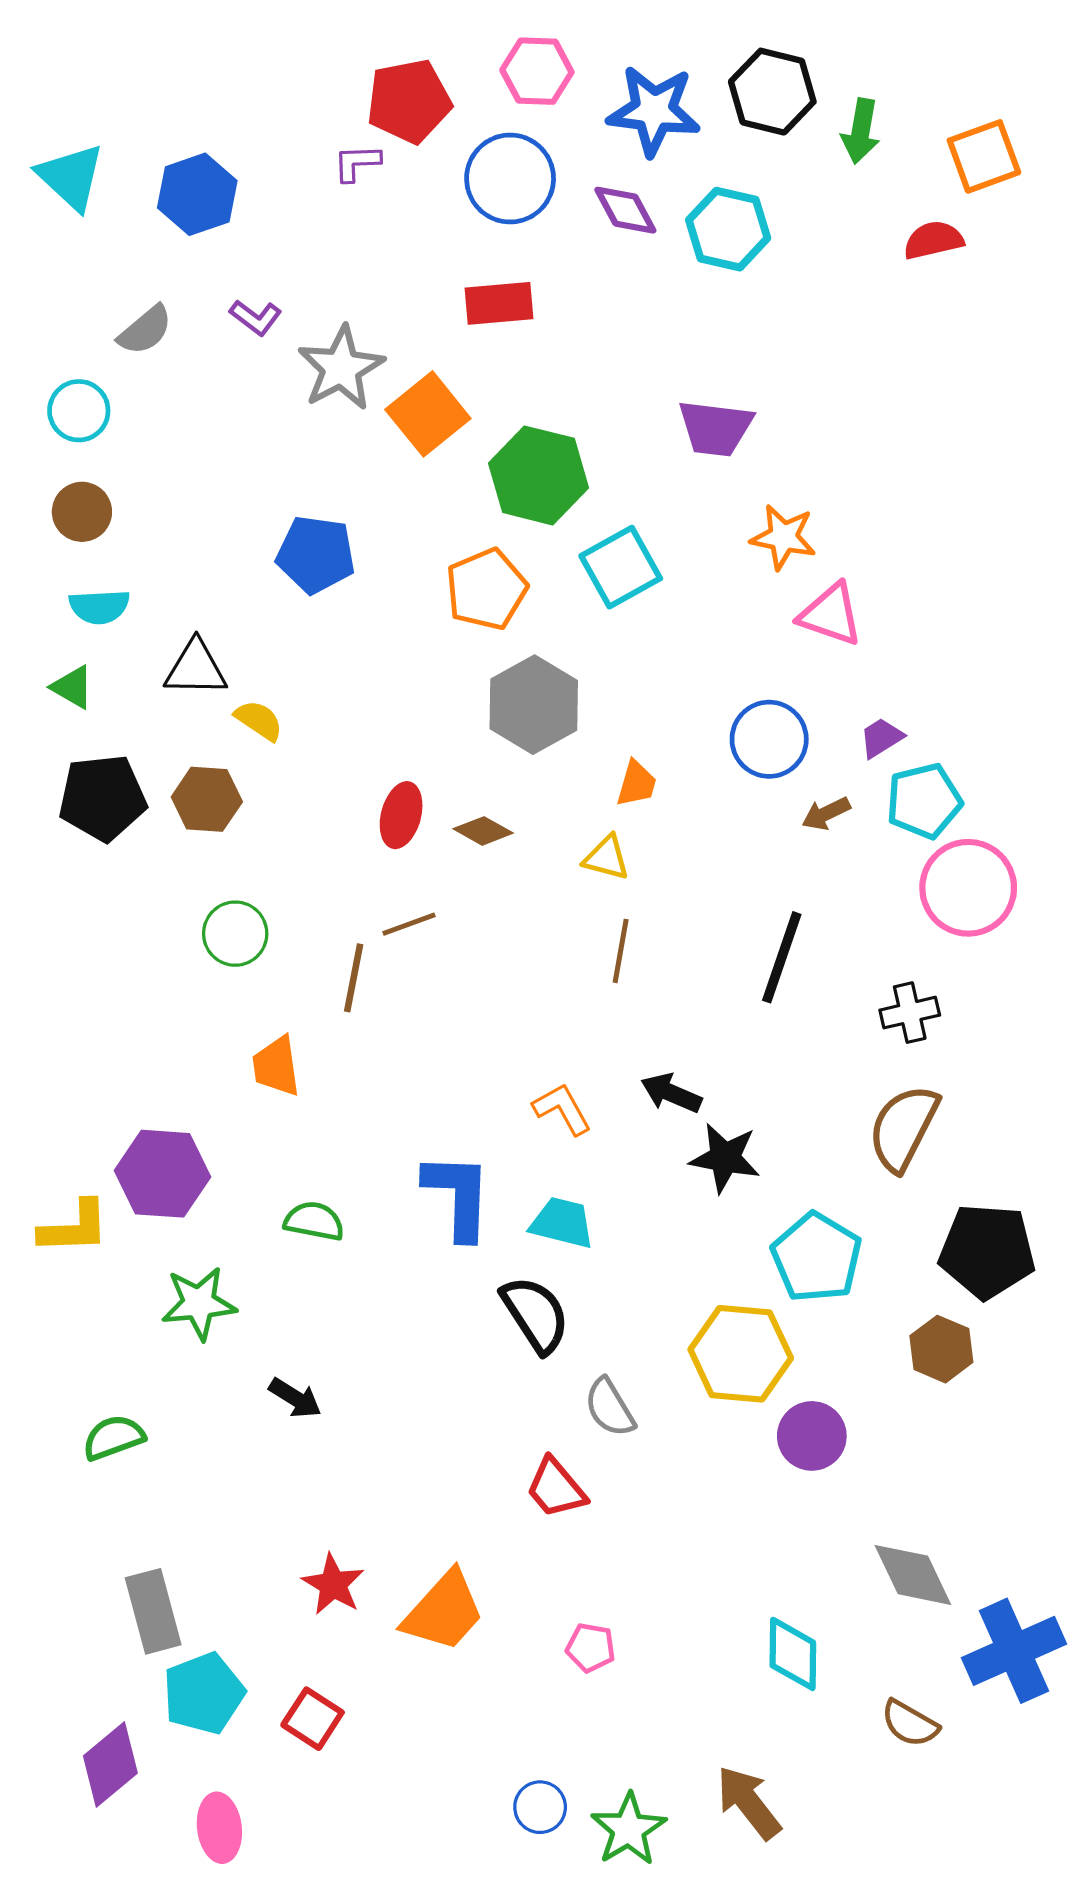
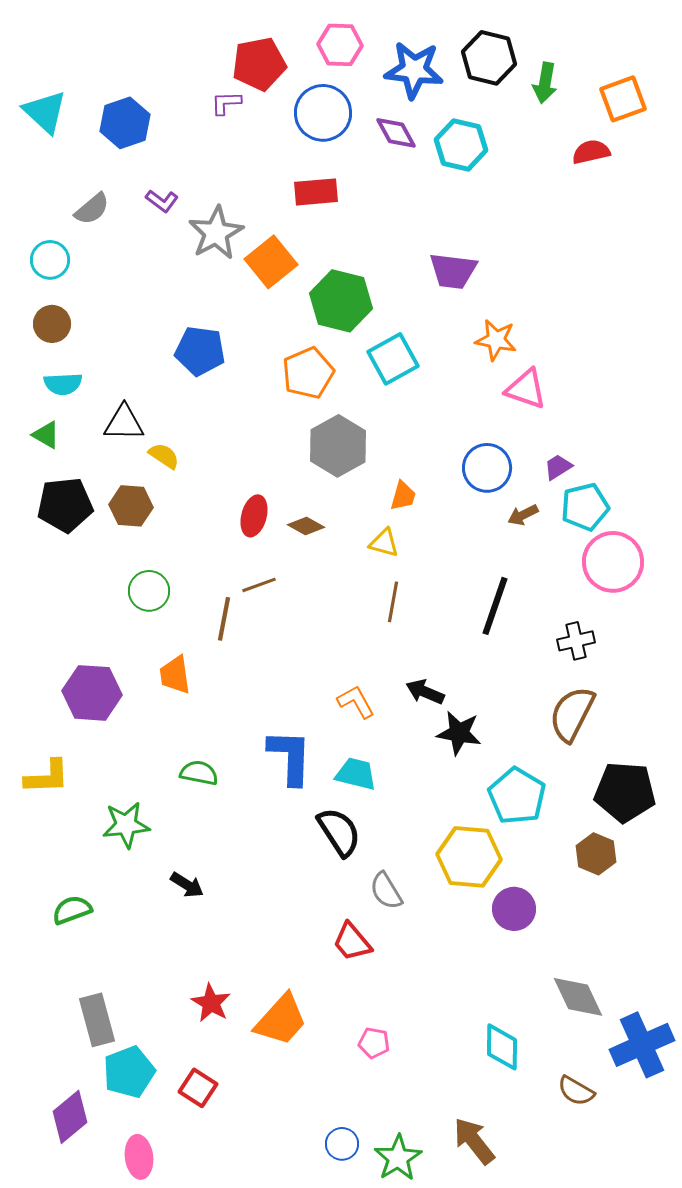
purple hexagon: (163, 1174) -> (92, 693), moved

